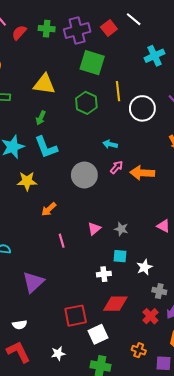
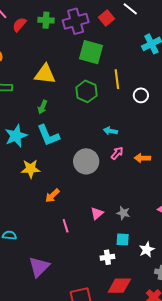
white circle: (142, 108) -> (141, 95), size x0.6
orange arrow: (142, 173) -> (142, 158), size x0.7

